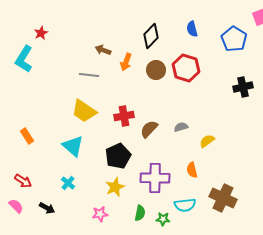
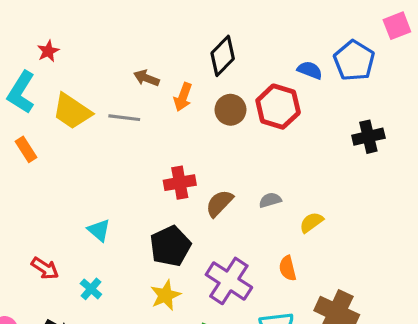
blue semicircle: (192, 29) -> (310, 70), moved, turned 126
yellow trapezoid: (84, 111) -> (72, 111), moved
orange rectangle: (27, 136) -> (26, 149), moved
cyan triangle: (73, 146) -> (99, 230), size x0.7
purple cross: (155, 178) -> (229, 281), turned 32
red arrow: (23, 181) -> (45, 268), moved

